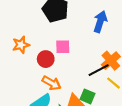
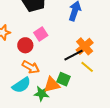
pink square: (63, 47) -> (41, 34), turned -32

